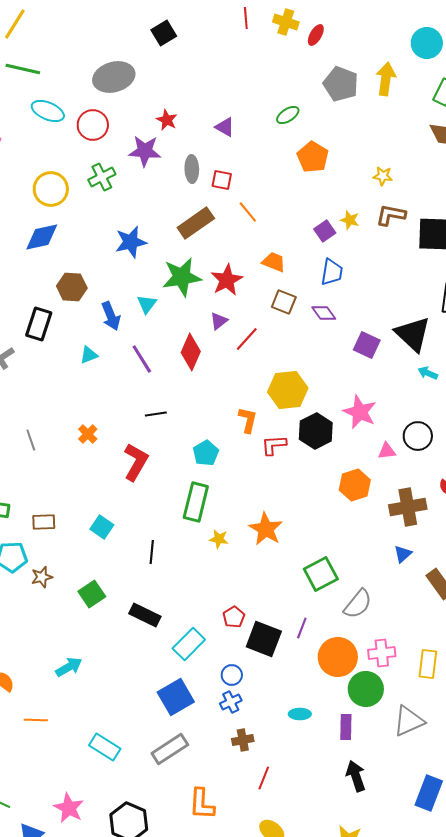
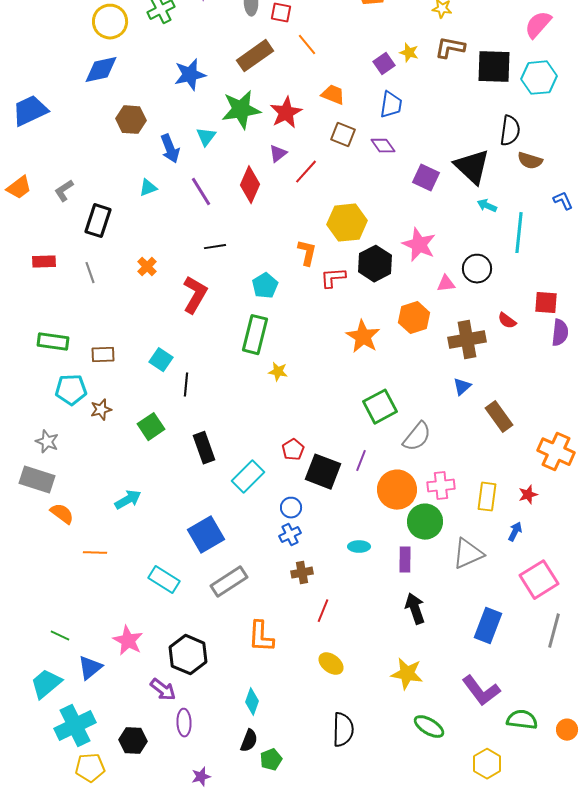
black rectangle: (39, 324) -> (98, 221), moved
orange star: (266, 529) -> (363, 337), moved
black line: (152, 552) -> (186, 385), moved
black rectangle: (145, 615) -> (204, 448), turned 44
blue square: (176, 697) -> (206, 535), moved

